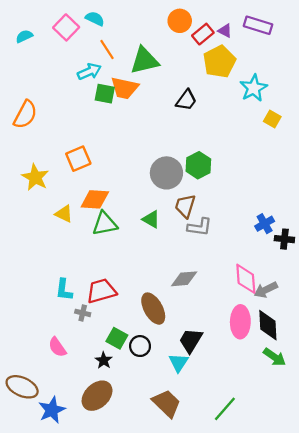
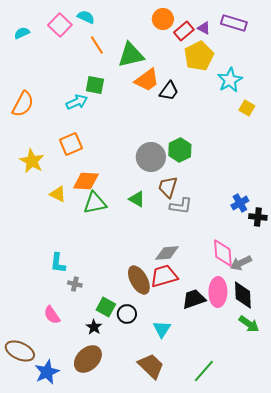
cyan arrow: (89, 72) -> (77, 102), moved
orange trapezoid: (125, 88) -> (147, 80), moved, turned -48
red trapezoid: (101, 291) -> (164, 276), moved
black trapezoid: (191, 341) -> (194, 299), moved, turned 40

